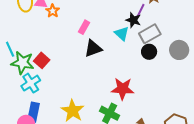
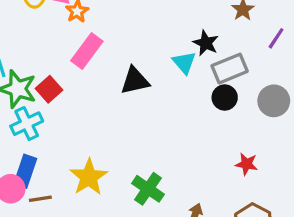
purple line: (141, 10) -> (276, 38), moved
pink rectangle: (84, 27) -> (87, 51), moved, size x1.5
red star: (123, 89) -> (247, 164), moved, size x0.6

